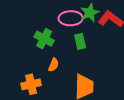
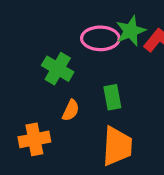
green rectangle: (80, 41) -> (112, 97), moved

